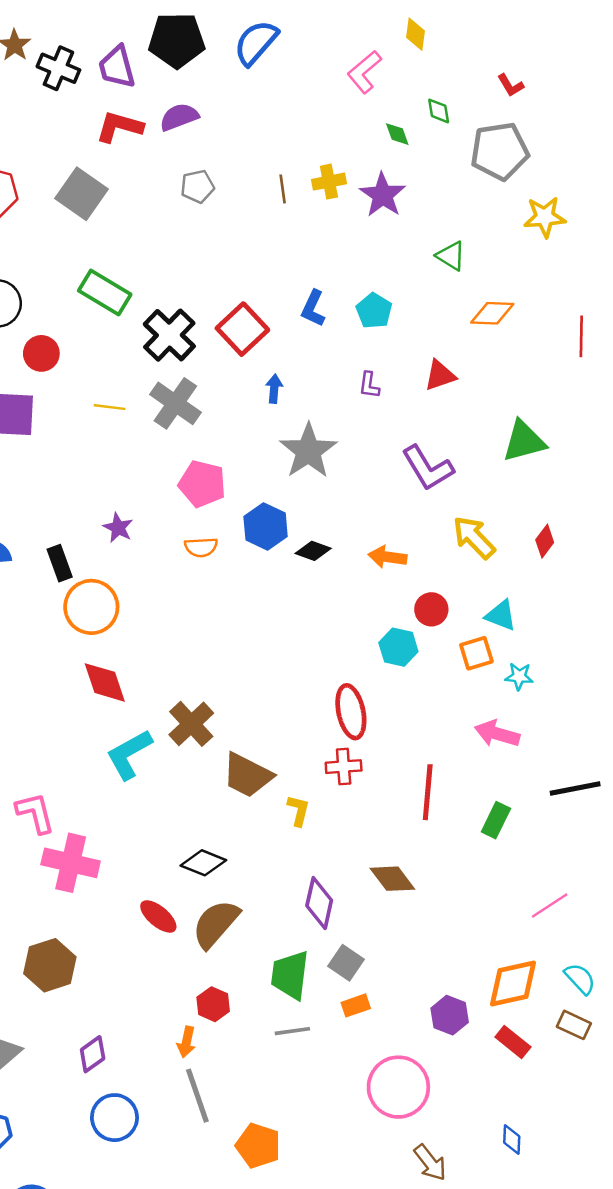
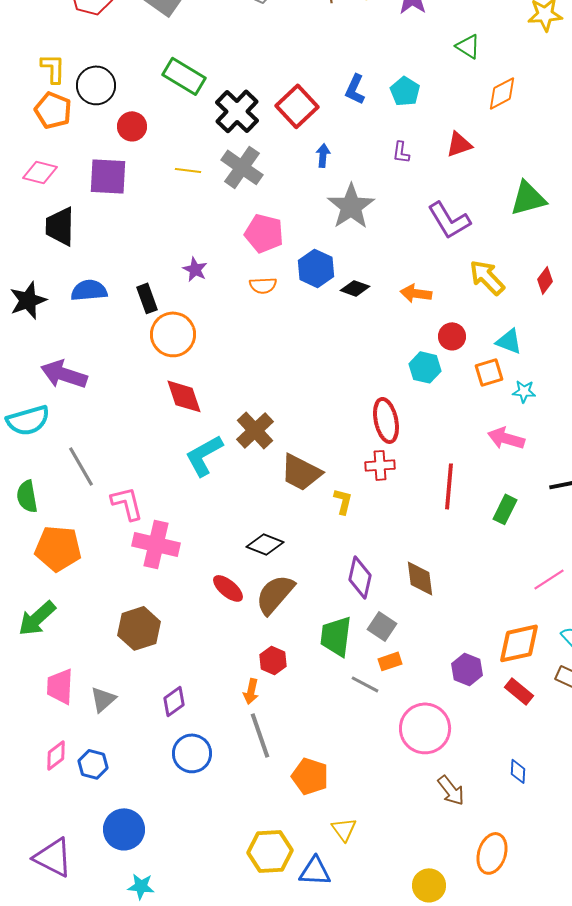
orange diamond: (492, 313) -> (502, 93), turned -30
brown diamond: (392, 879) -> (420, 578), moved, turned 30
gray line: (292, 1031) -> (365, 684), moved, turned 36

